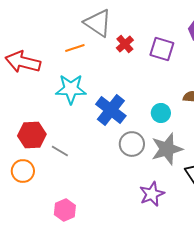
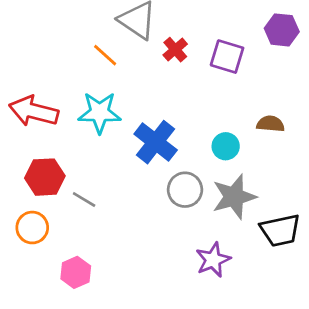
orange line: (75, 48) -> (105, 55), turned 60
red arrow: (23, 62) -> (34, 111), moved
pink hexagon: (65, 210) -> (76, 272), moved

